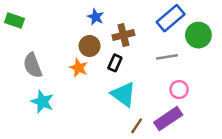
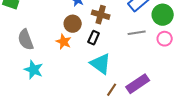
brown cross: (123, 35) -> (101, 15), turned 30
pink circle: (179, 90) -> (165, 39), moved

